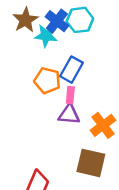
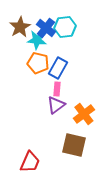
orange pentagon: (47, 81) -> (38, 63), moved
purple triangle: (69, 114) -> (56, 105), turned -42

